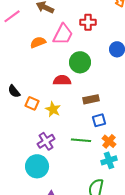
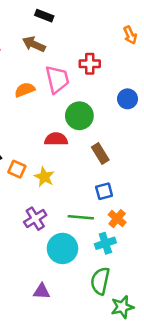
pink trapezoid: (63, 34) -> (57, 79), turned -40
brown rectangle: (91, 99) -> (100, 153), moved, turned 70
cyan cross: (109, 160) -> (105, 243), moved
cyan circle: (37, 166) -> (62, 248), moved

